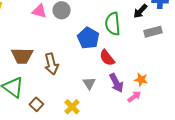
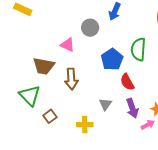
pink triangle: (39, 11) -> (67, 45), moved
yellow cross: (72, 107) -> (85, 125), turned 35

